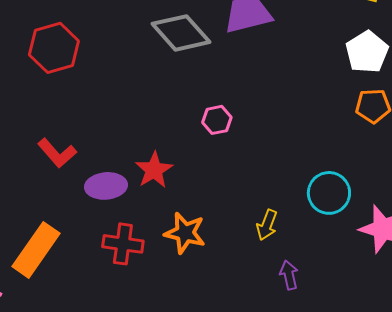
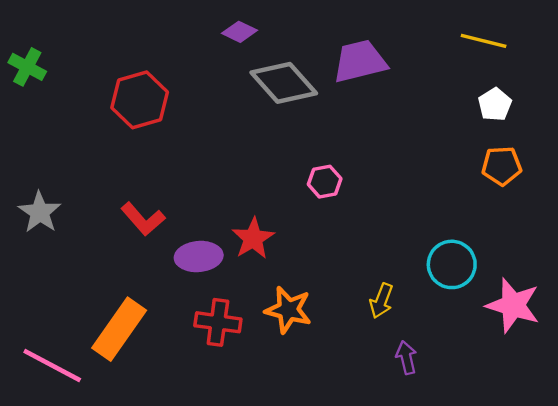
white pentagon: (367, 52) -> (495, 104), size x0.7

